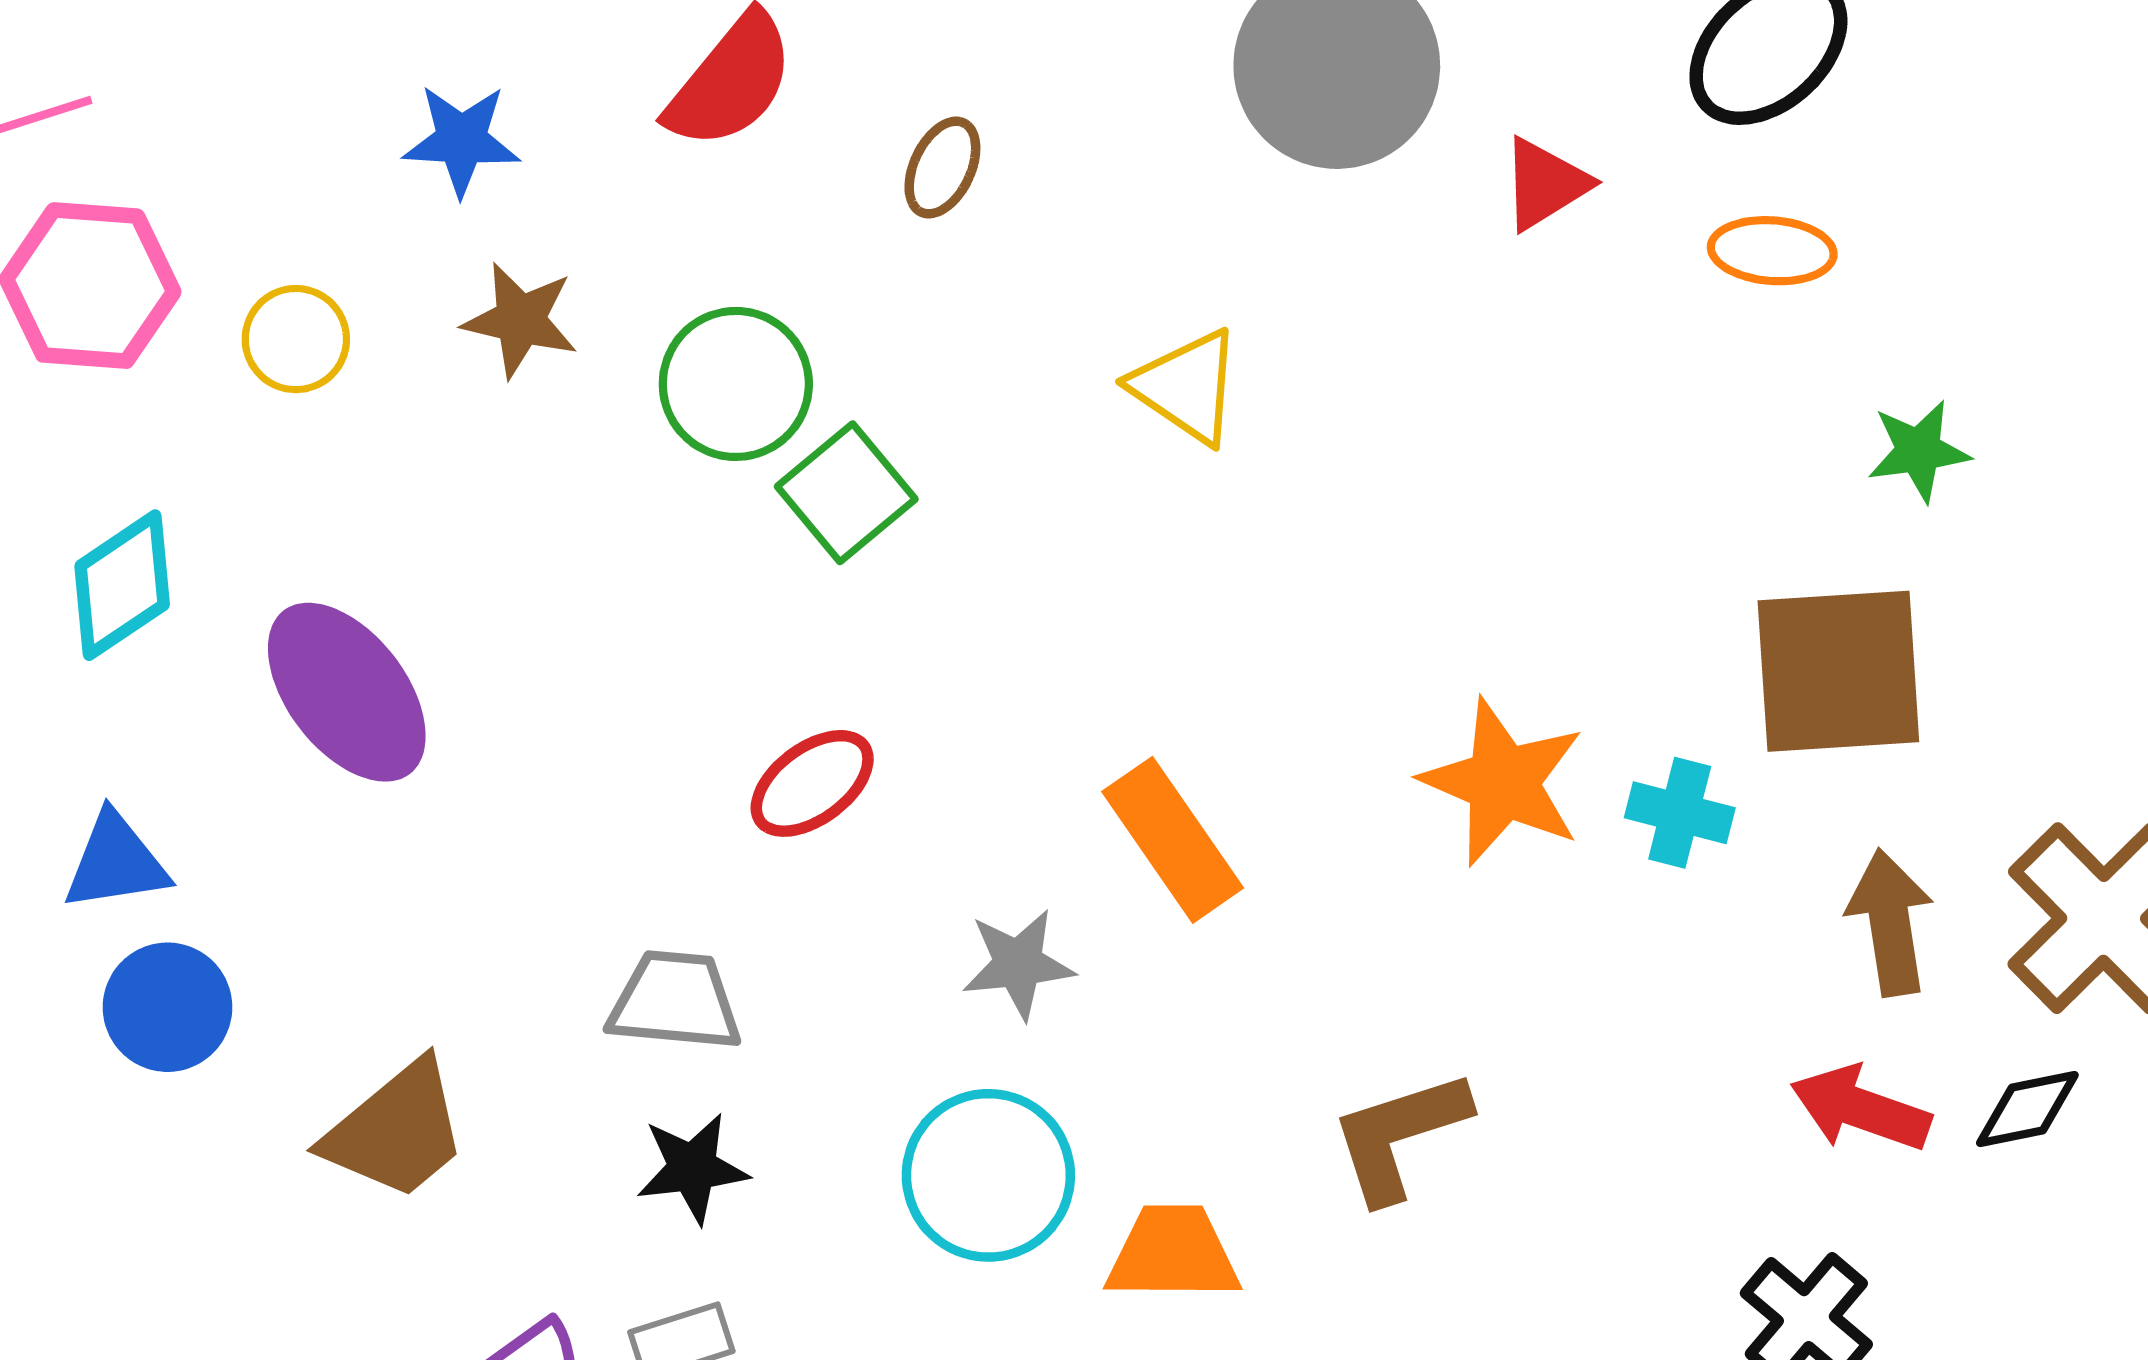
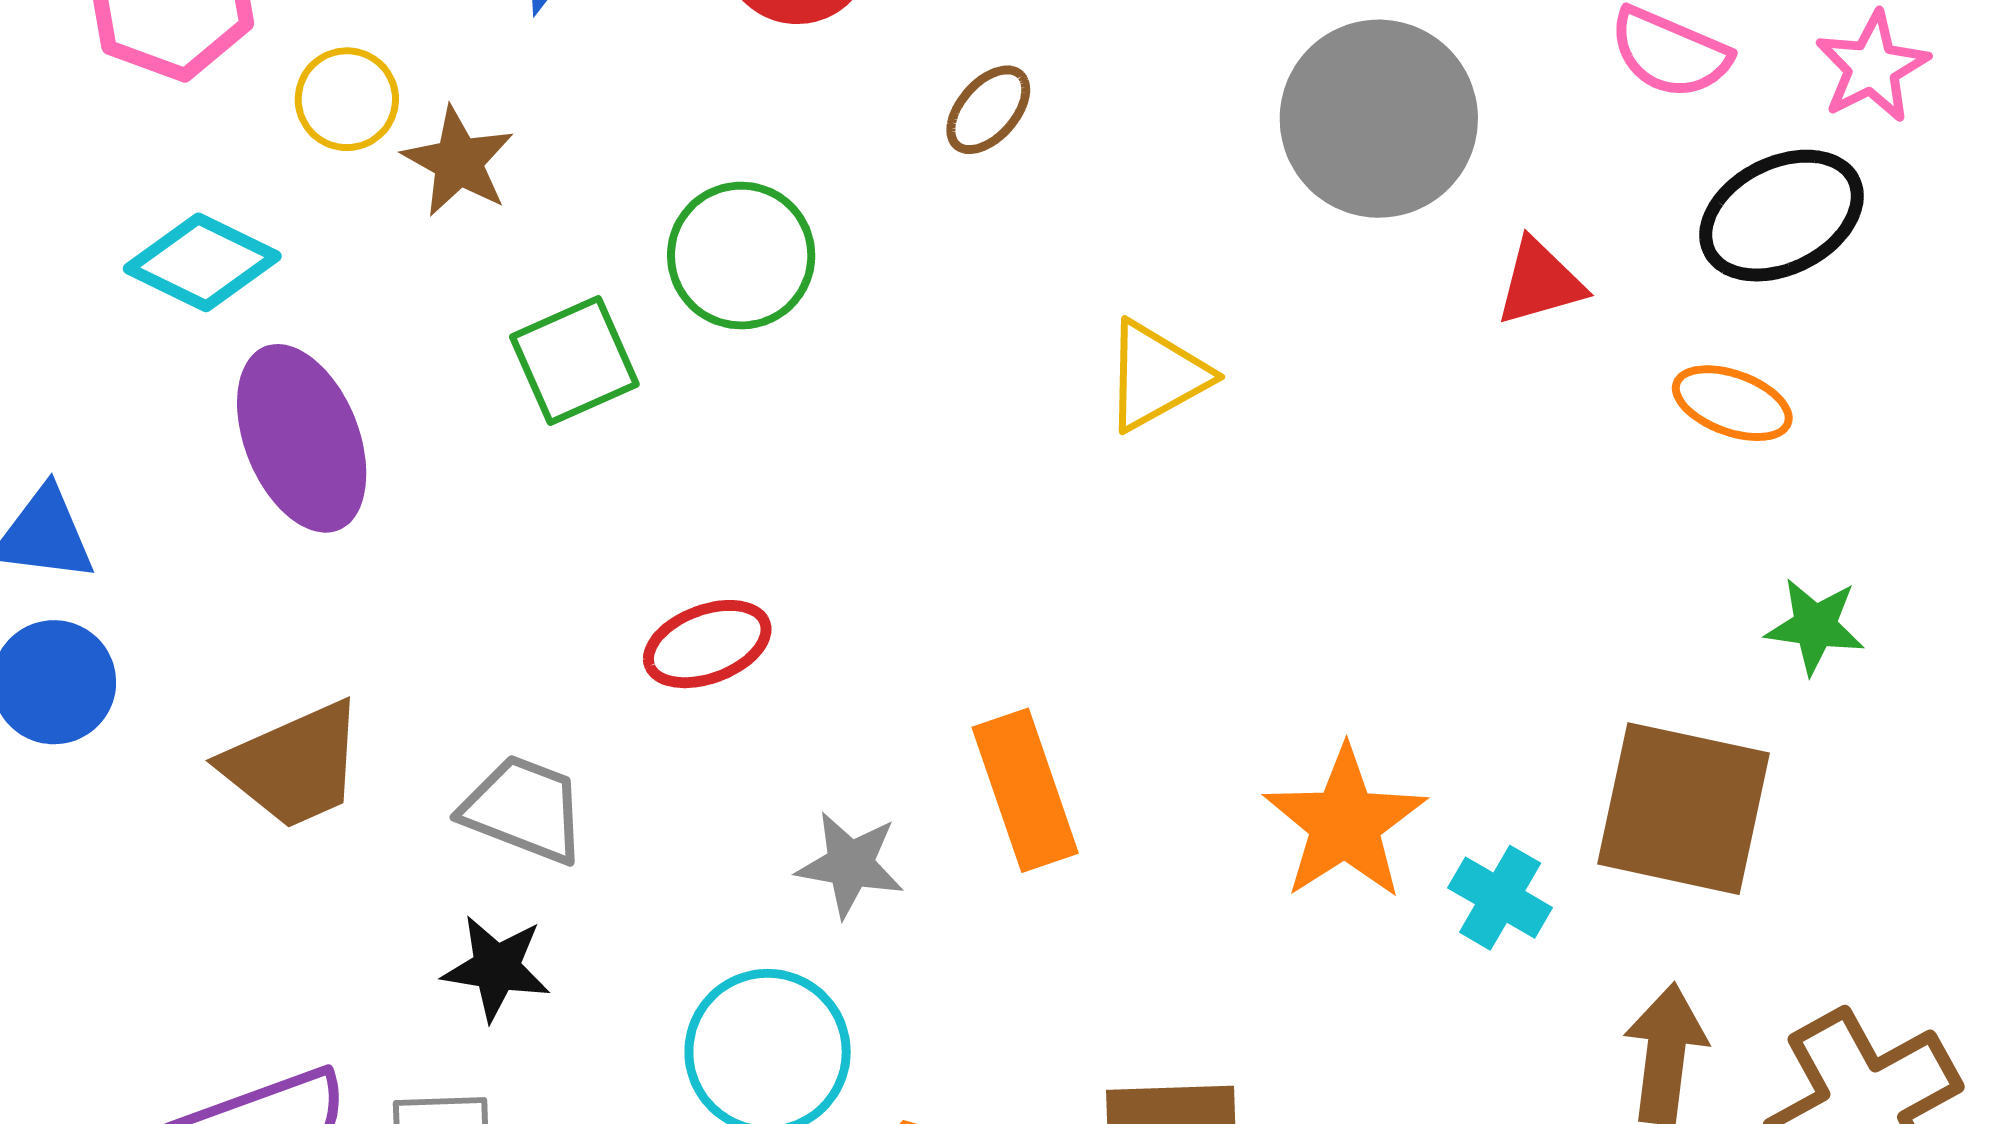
brown star: (520, 320) -> (458, 162), moved
yellow triangle: (1187, 387) -> (1156, 376), turned 41
green square: (846, 493) -> (574, 360), moved
cyan diamond: (122, 585) -> (202, 262), moved, turned 44
brown trapezoid: (396, 1130) -> (294, 765), moved

